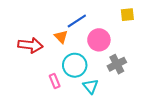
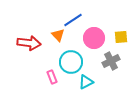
yellow square: (127, 15) -> (121, 37), moved
cyan triangle: (90, 86) -> (86, 82), turned 42

